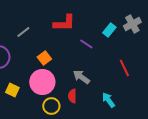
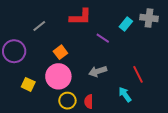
gray cross: (132, 24) -> (149, 18), turned 36
red line: (124, 68) -> (138, 74), moved
gray arrow: (81, 77) -> (98, 71), turned -54
red semicircle: (72, 96) -> (89, 102), moved

